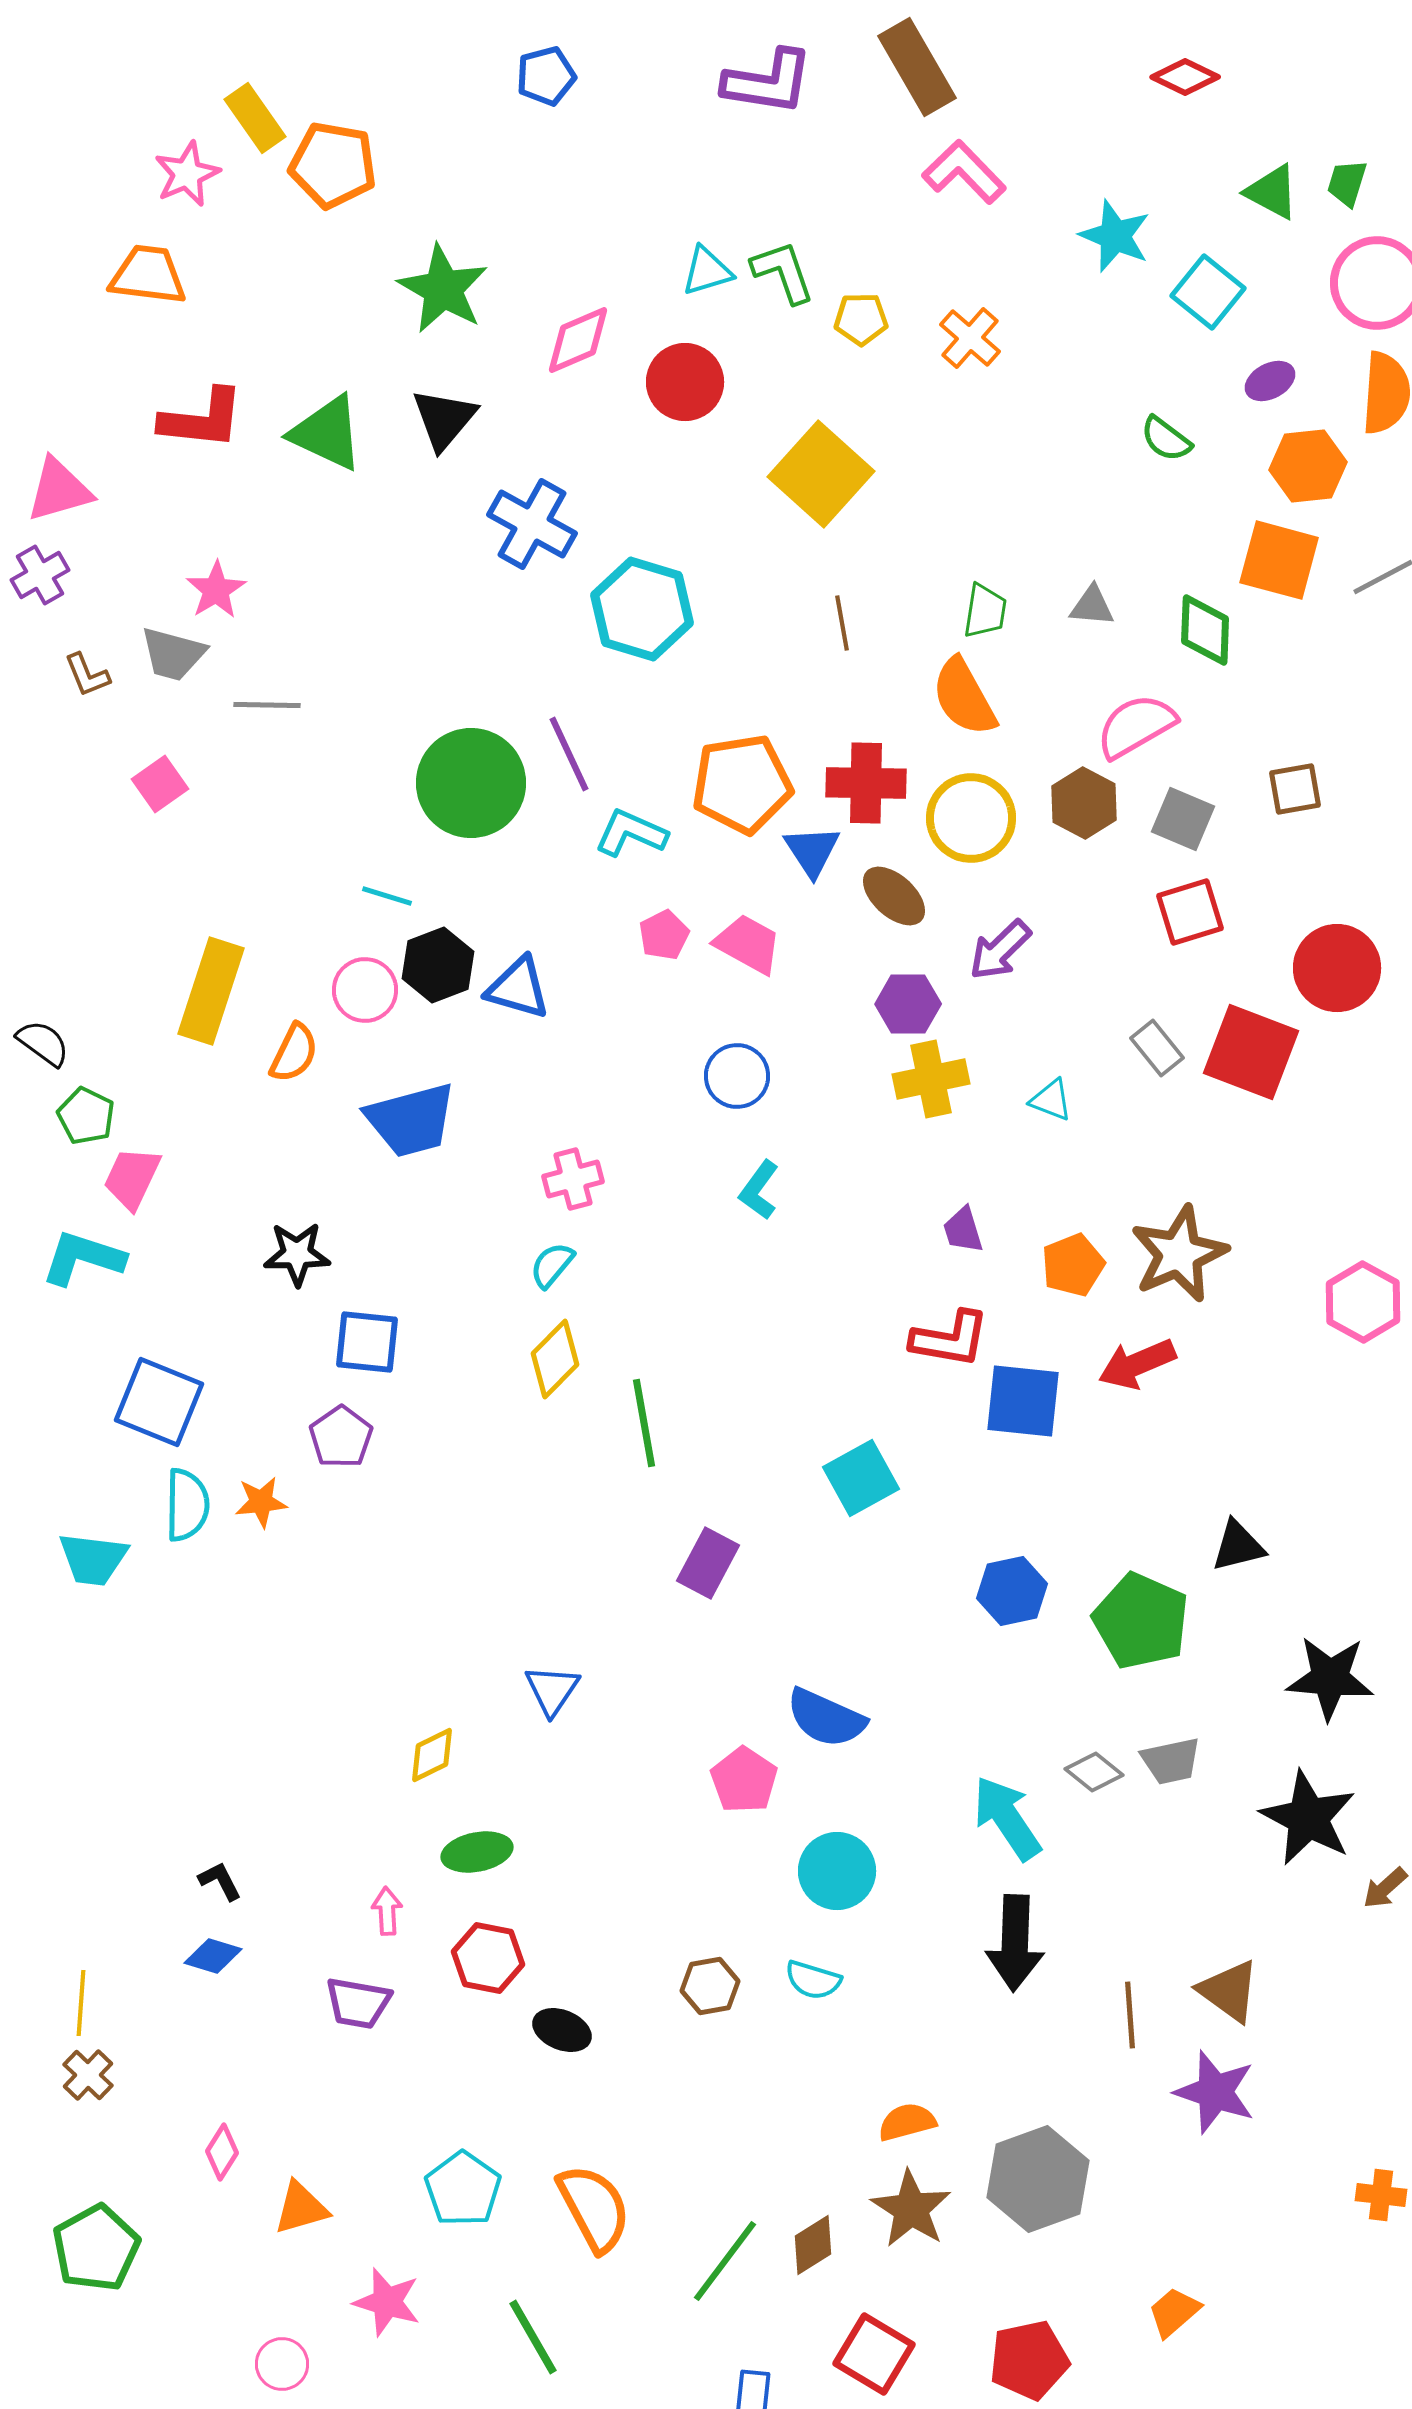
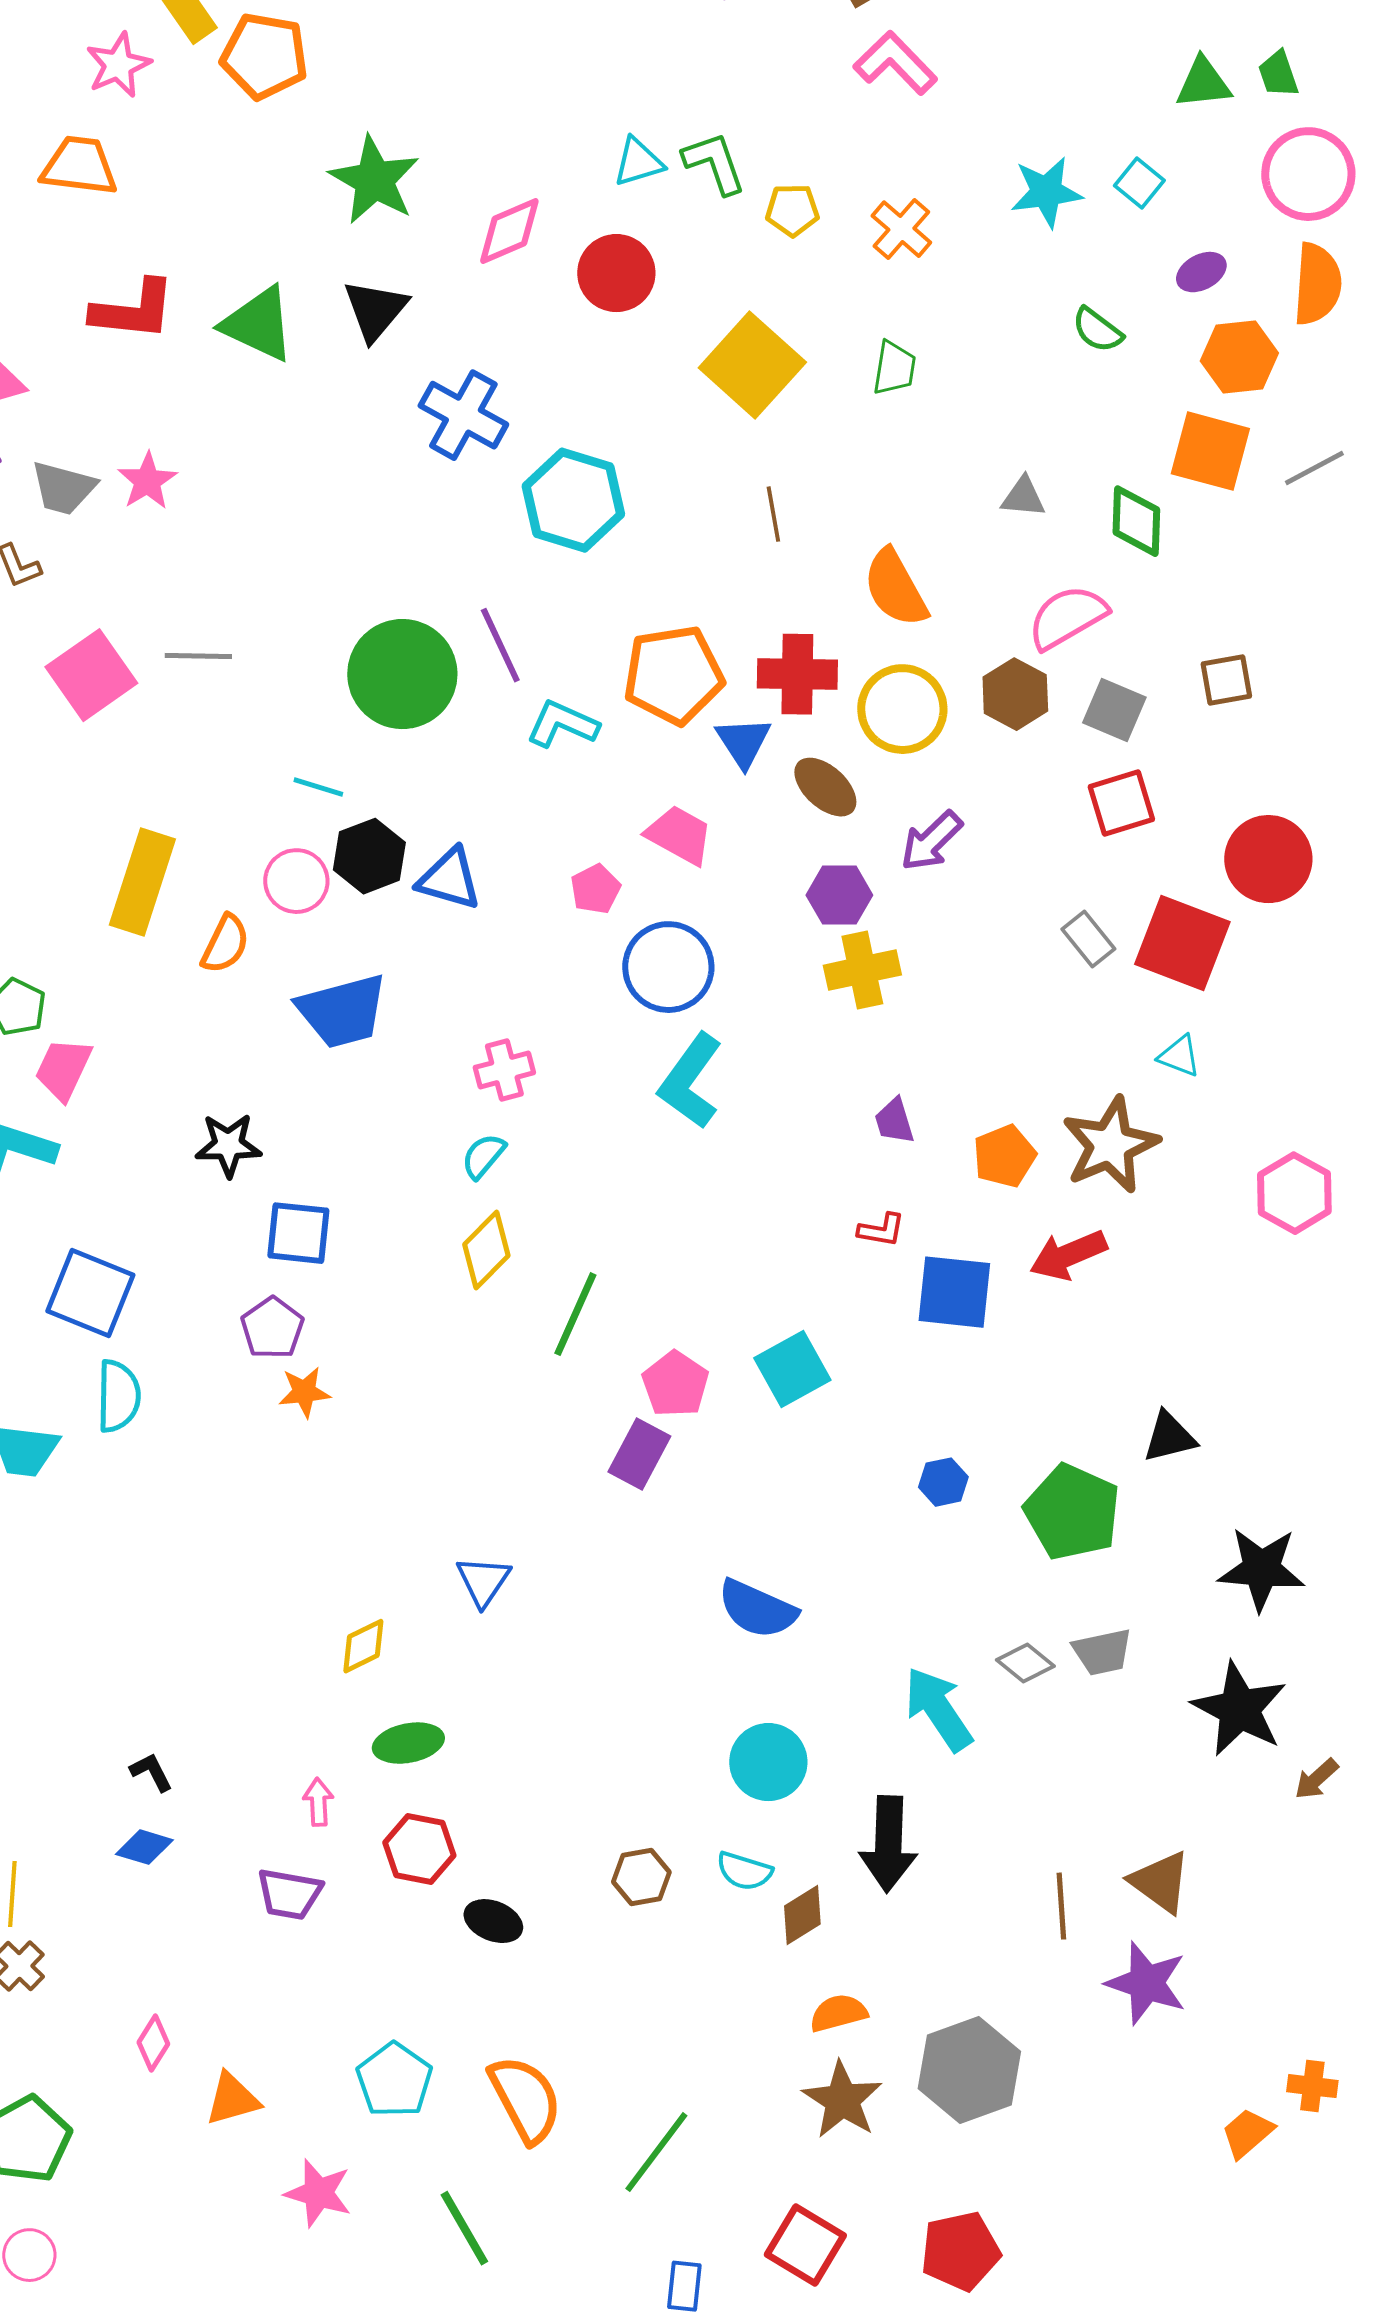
green trapezoid: (1347, 183) -> (1278, 74), turned -36
green triangle: (1272, 192) -> (1203, 83), turned -34
cyan star: (1115, 236) -> (1046, 192), moved, turned -30
cyan square: (1208, 292) -> (1139, 183), size x0.7
green trapezoid: (985, 611) -> (894, 368), moved
gray trapezoid: (173, 654) -> (63, 488), moved
gray line: (267, 705) -> (198, 656), moved
pink square: (160, 784) -> (91, 675), size x1.6
pink pentagon: (664, 935) -> (595, 889), moved
blue circle: (737, 1076) -> (668, 967), size x1.4
cyan triangle: (1051, 1100) -> (1179, 1056), moved
cyan L-shape: (759, 1190) -> (690, 1081), size x1.6
red L-shape: (950, 1339) -> (881, 1230), size x0.6
green line: (644, 1423) -> (575, 1314), turned 34
orange star: (261, 1502) -> (304, 1392), moved
blue hexagon: (1012, 1591) -> (943, 1482), size x0.7
pink pentagon: (744, 1780) -> (675, 1384), moved
black arrow: (1015, 1943) -> (888, 1844), moved
brown diamond: (813, 2245) -> (802, 1915), moved
orange trapezoid: (1174, 2312) -> (1247, 2133), moved
pink circle: (282, 2364) -> (29, 2255), moved

